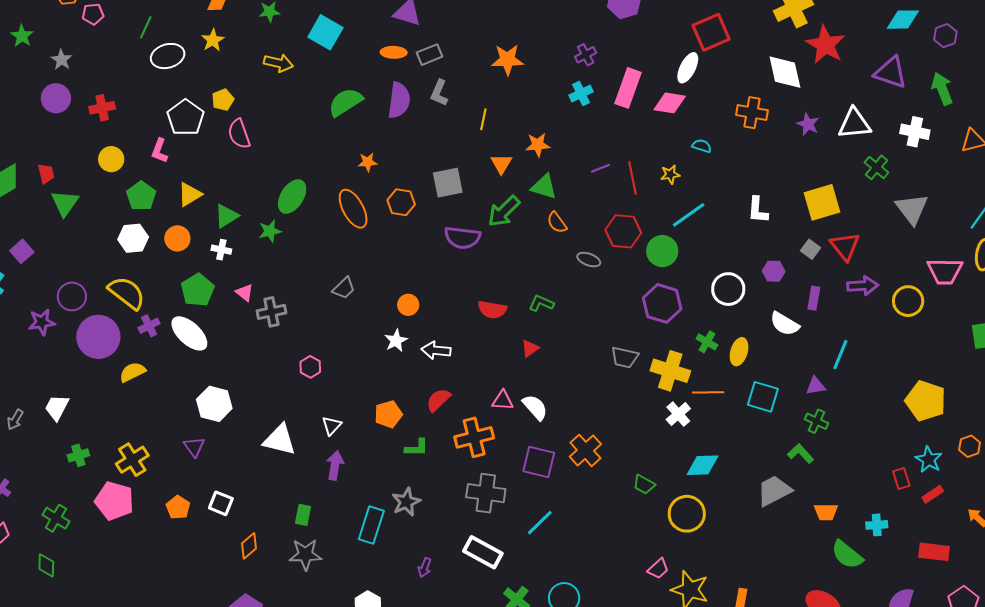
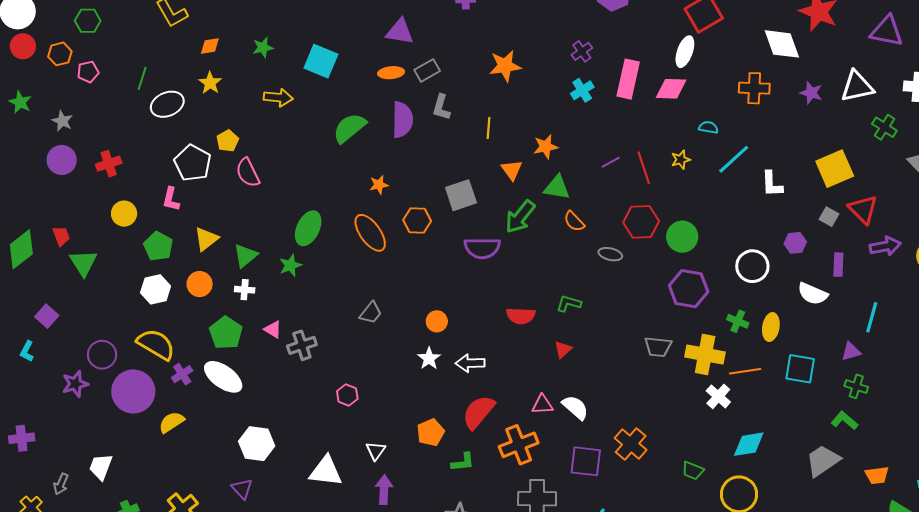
cyan line: (689, 215) -> (734, 159), moved
red semicircle: (438, 400) -> (478, 412), size x1.4

